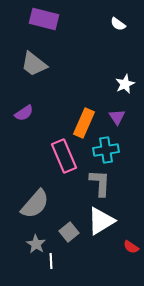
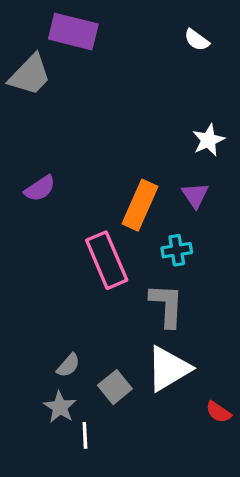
gray trapezoid: (34, 64) -> (30, 75), moved, turned -84
cyan cross: (106, 150) -> (177, 250), size x0.7
gray semicircle: (35, 204) -> (68, 365), moved, size x0.5

